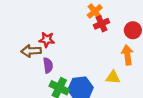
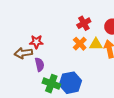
orange cross: (95, 11) -> (80, 44), moved
yellow triangle: (113, 77) -> (96, 44), moved

